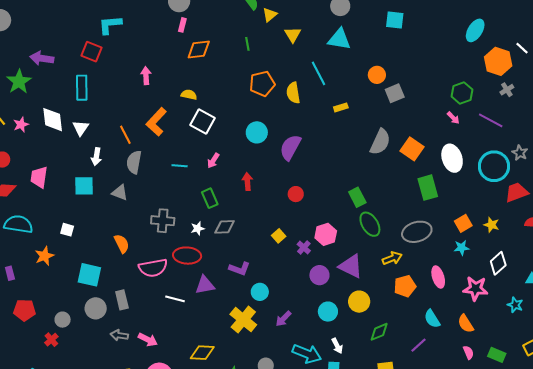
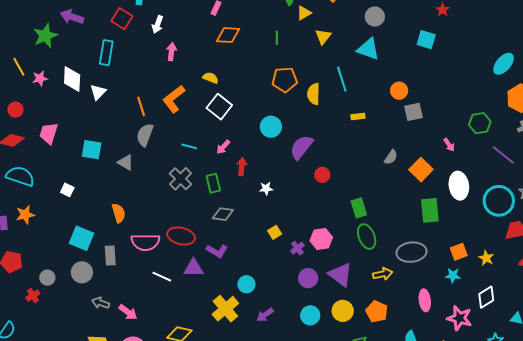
pink arrow: (453, 118) -> (449, 145), moved
gray semicircle: (380, 142) -> (391, 157), size x0.6
white arrow: (96, 157) -> (158, 24), moved
red arrow: (247, 182) -> (242, 167), moved
red circle: (296, 194) -> (322, 175), moved
gray cross: (163, 221) -> (181, 179), moved, turned 30
white star: (198, 228) -> (266, 189), moved
orange star: (44, 256) -> (25, 215), moved
purple L-shape: (240, 269) -> (217, 251), moved
orange pentagon: (405, 286) -> (377, 312), moved, turned 30
gray rectangle: (122, 300) -> (110, 255), moved

